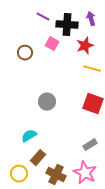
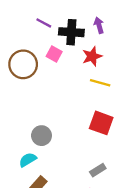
brown circle: (25, 53) -> (23, 64), size x1.6
gray circle: (47, 102) -> (41, 136), moved

